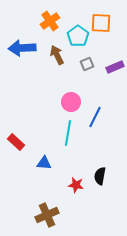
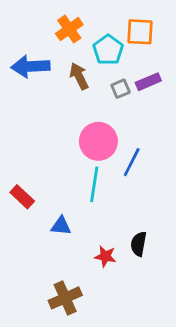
purple rectangle: (115, 67) -> (148, 82), moved
pink circle: (71, 102) -> (98, 141), size x1.4

